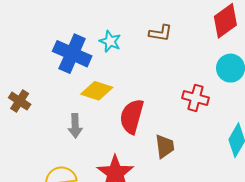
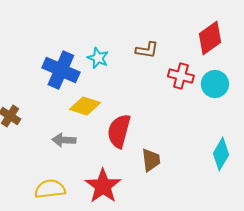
red cross: (196, 98) -> (181, 76), moved
gray arrow: (75, 126) -> (64, 140), turned 95

